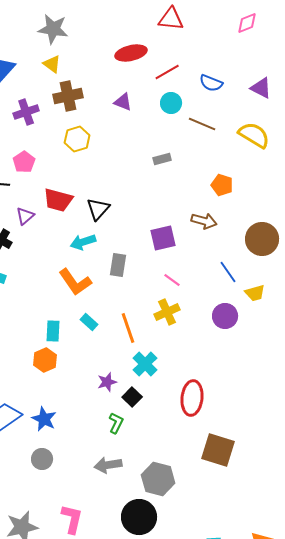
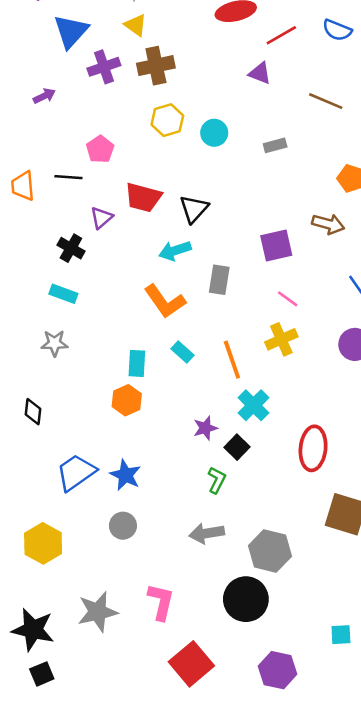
blue semicircle: (211, 83) -> (337, 30), moved
purple triangle: (123, 102) -> (260, 73), moved
cyan circle: (171, 103) -> (214, 133), moved
purple cross: (26, 112) -> (104, 67), moved

